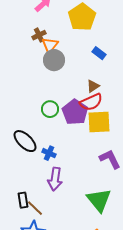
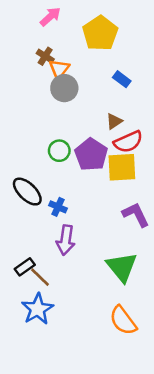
brown cross: (39, 35) -> (45, 56), turned -32
red semicircle: (91, 102) -> (128, 142), moved
black rectangle: (23, 200) -> (25, 267), turned 63

